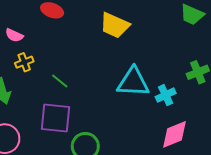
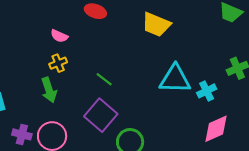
yellow cross: (24, 62) -> (58, 63), moved
purple square: (56, 118) -> (101, 115), turned 36

